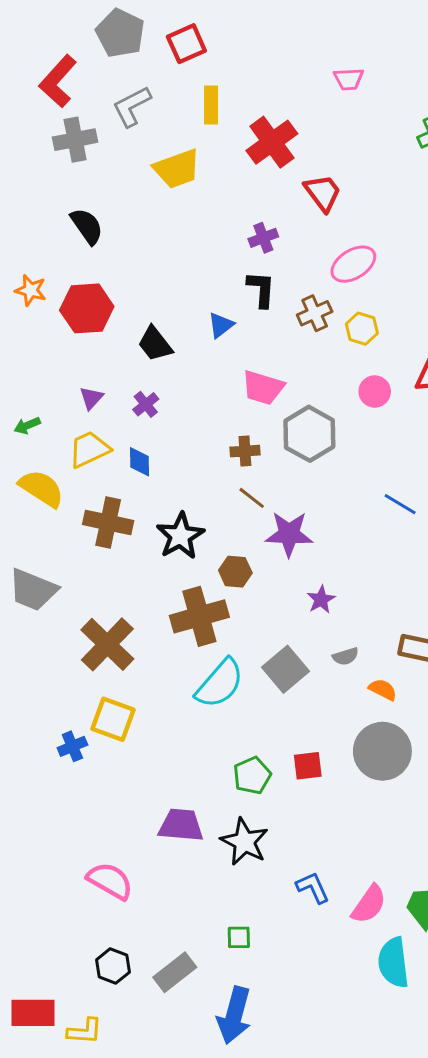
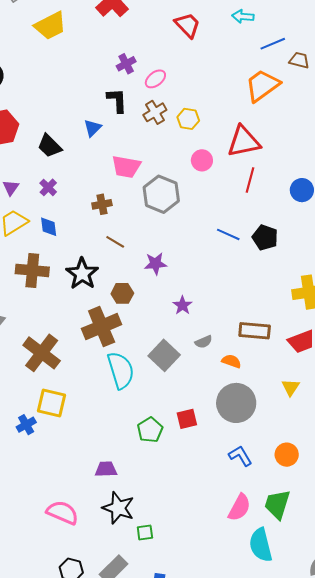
red trapezoid: (323, 193) -> (187, 25), moved
purple cross: (263, 238) -> (126, 64), moved
pink ellipse: (353, 264) -> (155, 79), moved, size x0.7
brown cross: (245, 451) -> (102, 204), moved
brown line: (252, 498) -> (115, 242), moved
purple star: (289, 534) -> (156, 264), size x0.7
cyan semicircle: (220, 684) -> (121, 370), turned -51
purple trapezoid: (181, 825) -> (106, 469), size x0.7
black star: (244, 842) -> (118, 508), moved
blue L-shape: (313, 888) -> (240, 456), moved
green square: (239, 937) -> (145, 533), moved

